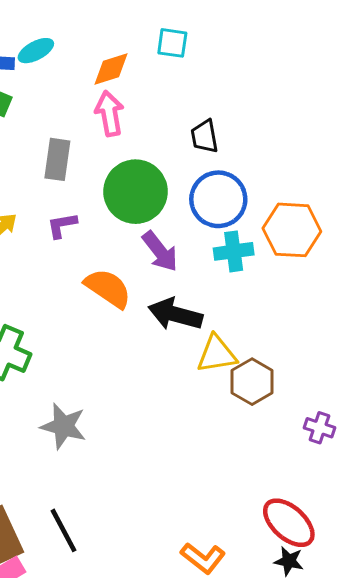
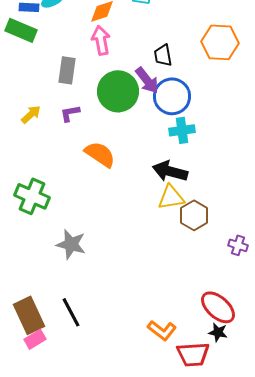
orange hexagon: (292, 230) -> (220, 42), moved
purple arrow: (160, 251) -> (147, 80), moved
black arrow: (175, 314) -> (170, 171), moved

